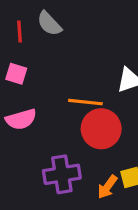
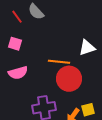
red line: (19, 31) -> (17, 17), turned -32

